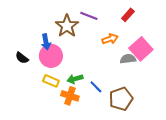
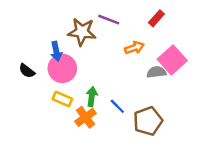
brown star: (67, 26) -> (82, 32), turned -30
green arrow: (75, 79) -> (92, 97), turned 112
orange cross: (70, 96) -> (86, 117), turned 36

